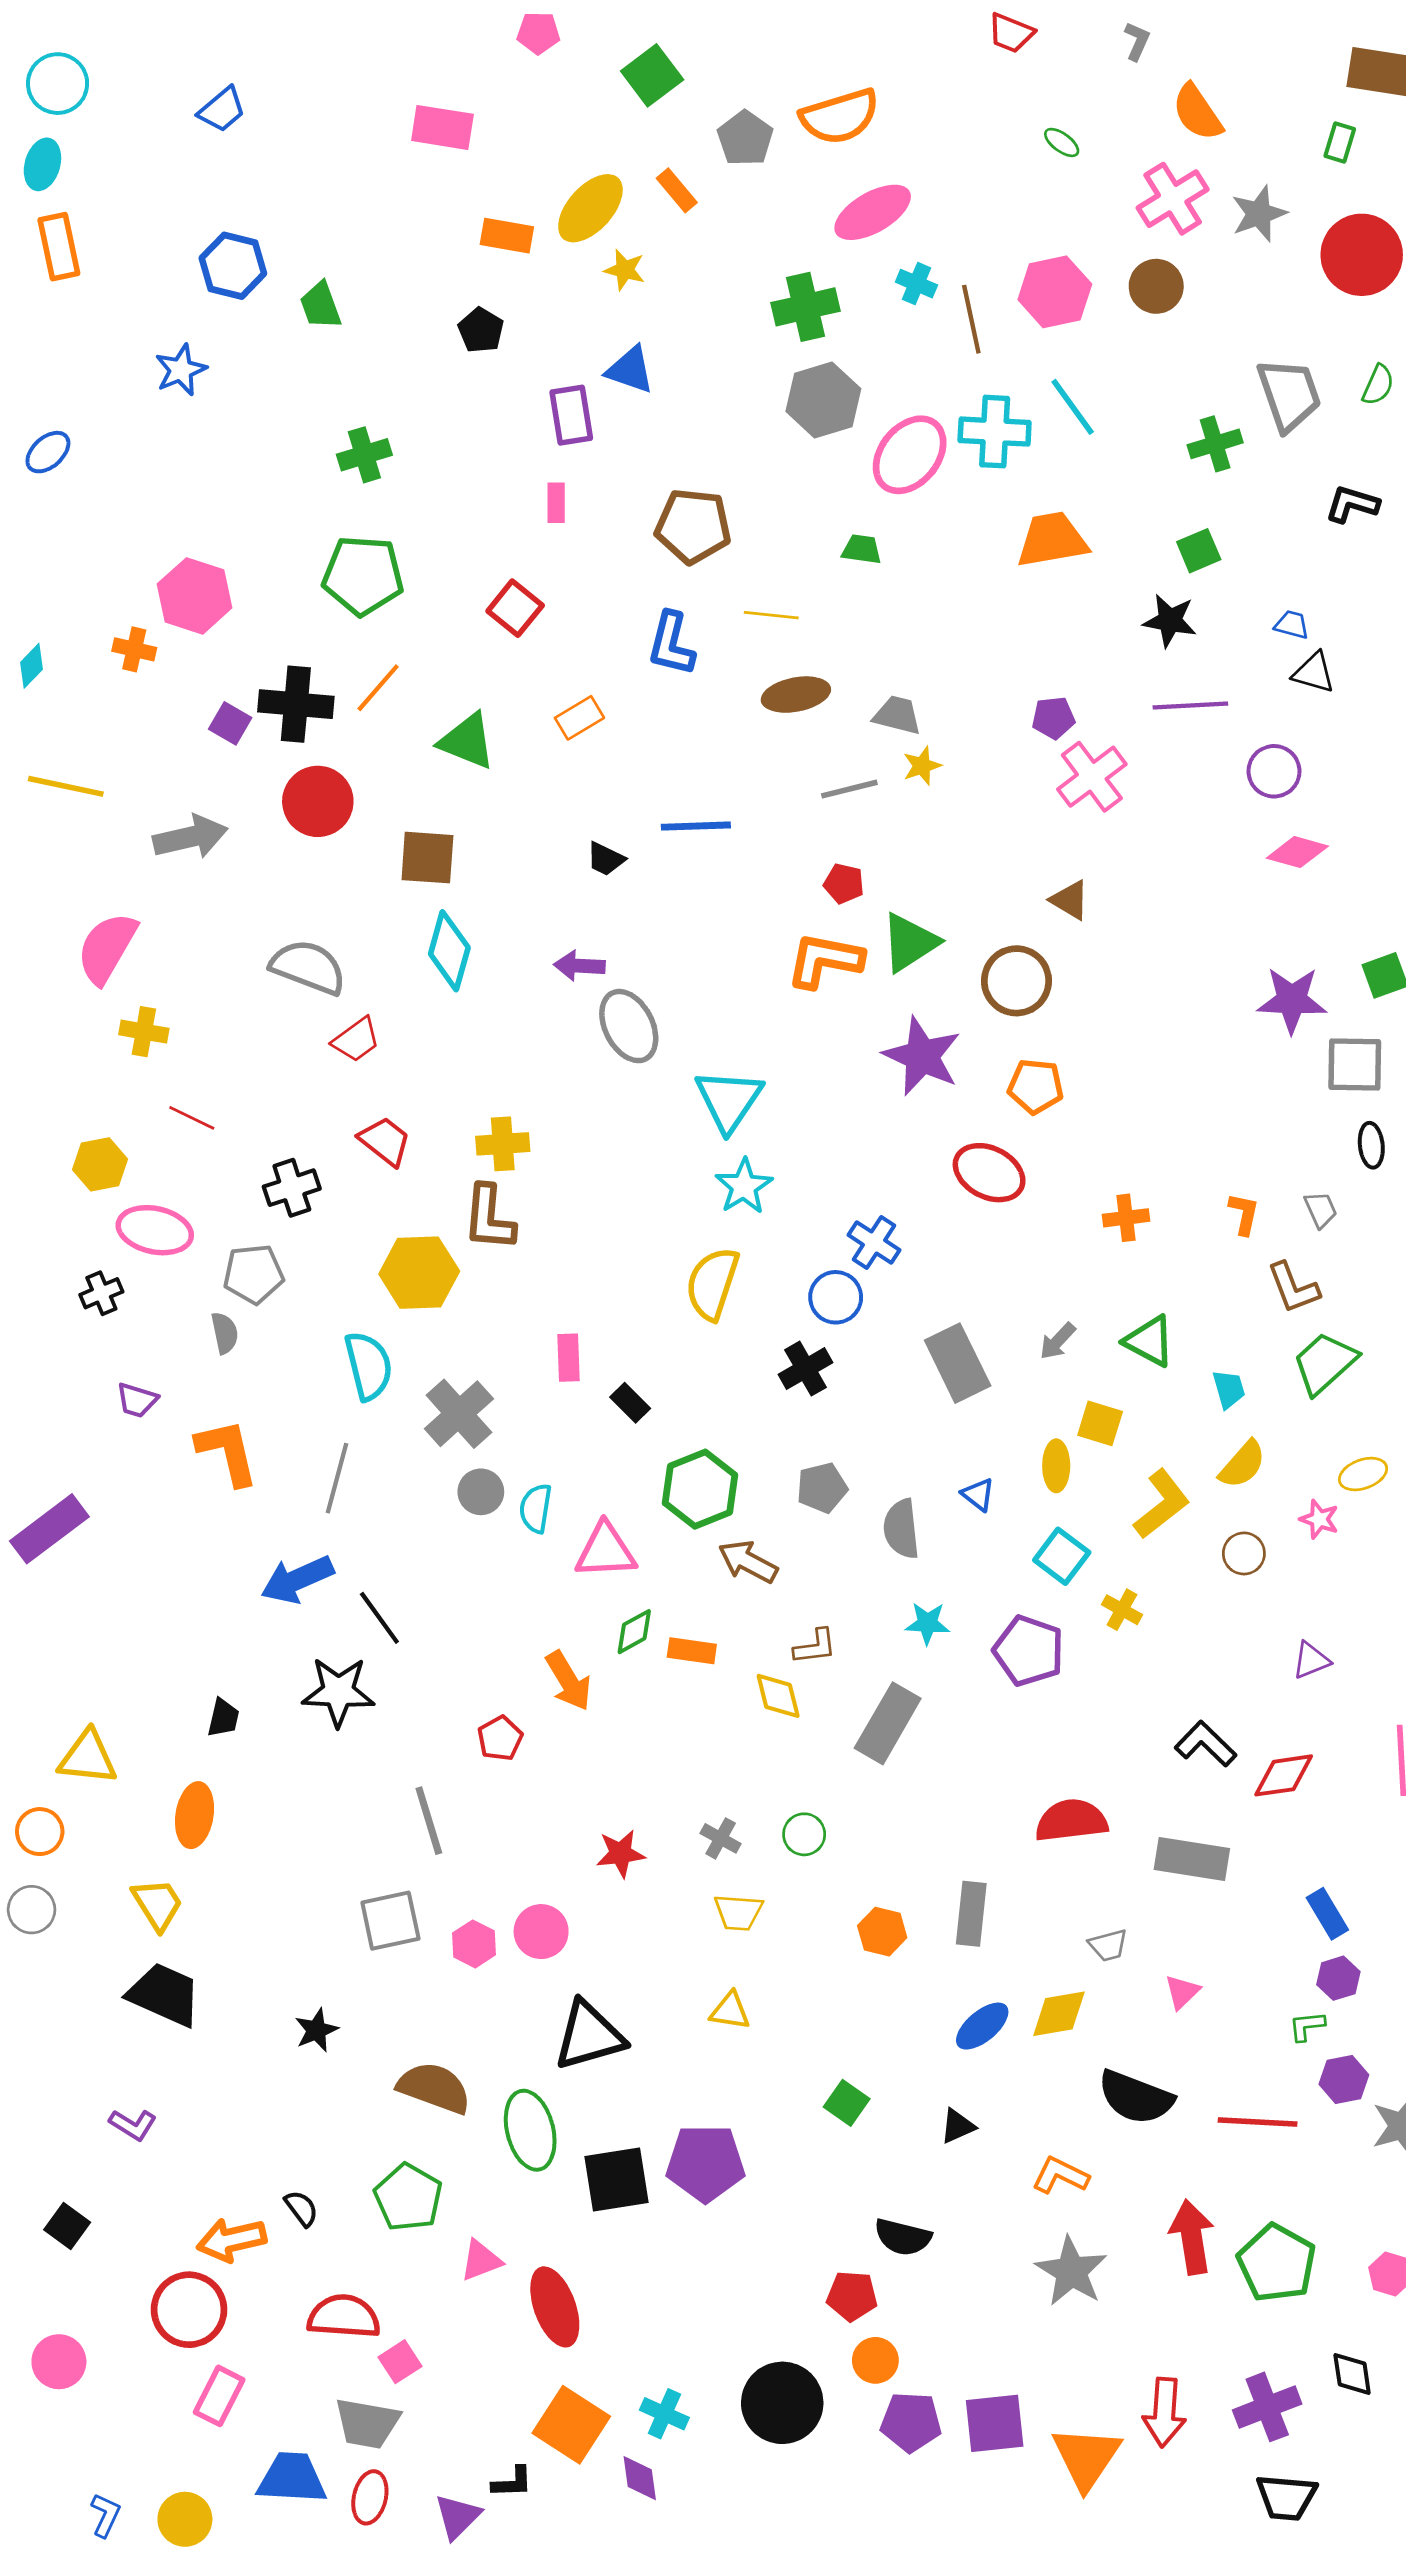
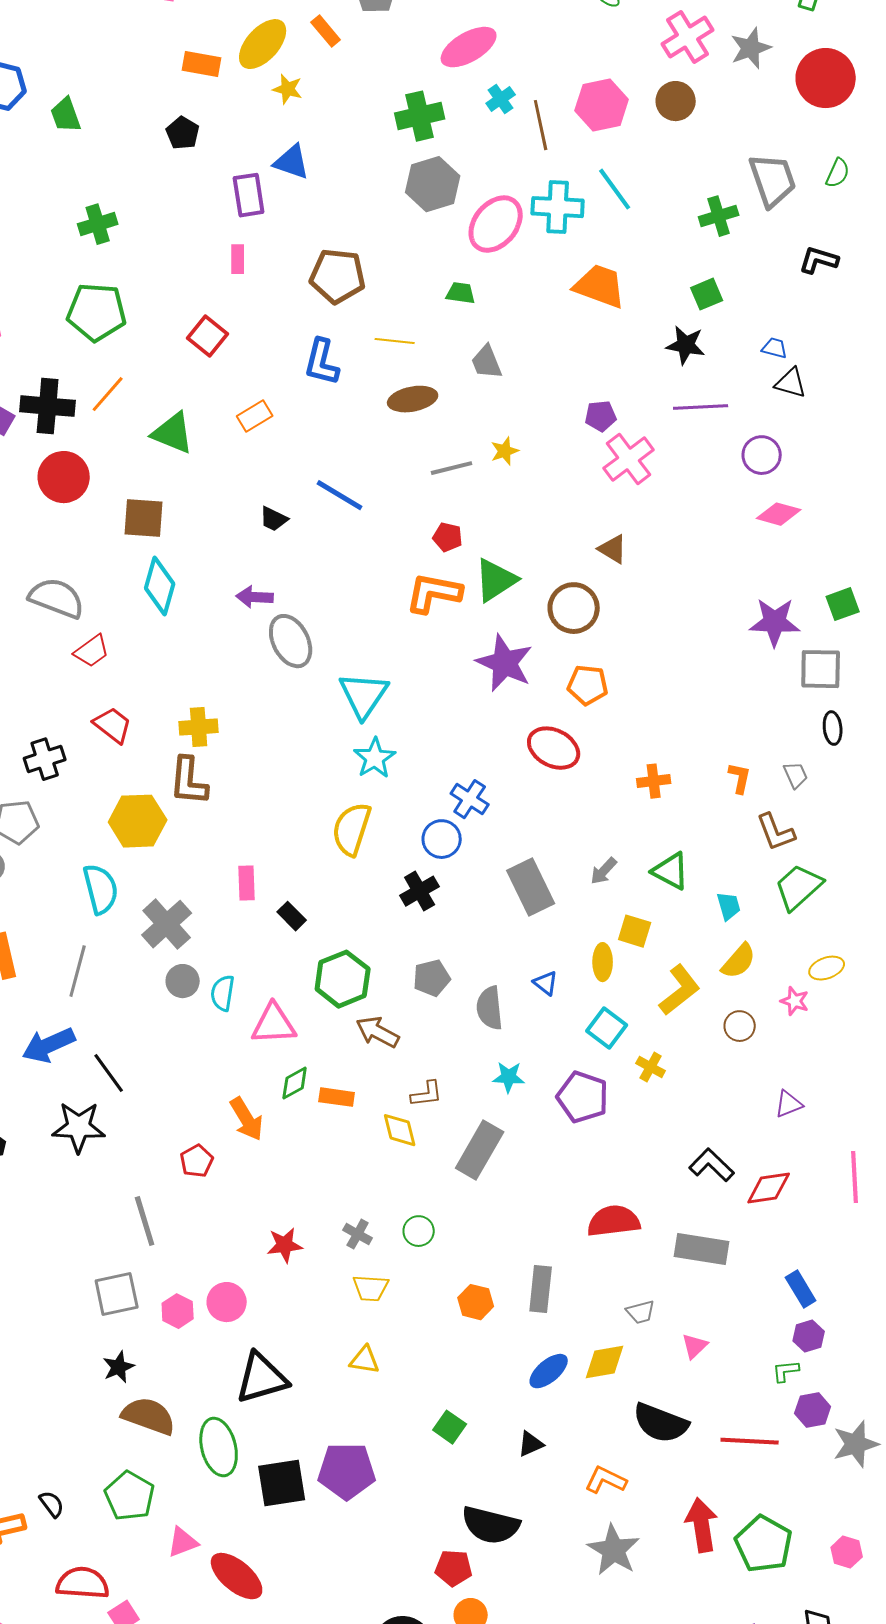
cyan cross: (916, 284) -> (501, 99), turned 32
orange trapezoid: (1052, 540) -> (600, 286), turned 30
gray trapezoid: (897, 715) -> (487, 362), moved, turned -126
blue line: (696, 826) -> (340, 495), turned 33
black star: (316, 2030) -> (119, 1367), moved
black semicircle: (903, 2237) -> (491, 1525), size x1.4
red ellipse: (555, 2307) -> (237, 1576), turned -30

